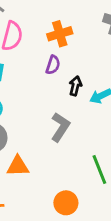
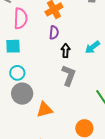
black arrow: (75, 86) -> (66, 51), moved

